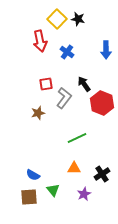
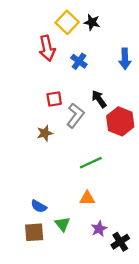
black cross: (102, 174) -> (120, 242), moved

